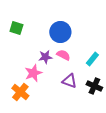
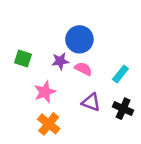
green square: (16, 28) -> (23, 59), moved
purple star: (45, 57) -> (60, 61), moved
orange cross: (20, 92) -> (49, 124), moved

